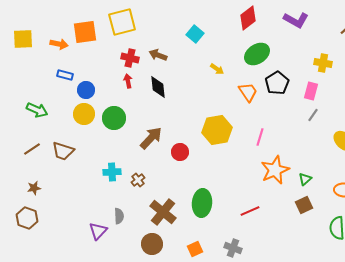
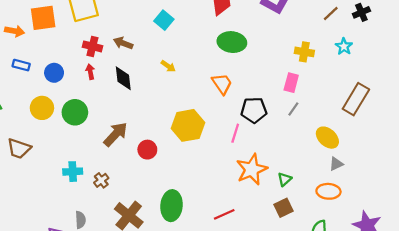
green ellipse: (257, 54) -> (232, 42), turned 40
yellow arrow: (217, 69) -> (168, 66), moved
black pentagon: (277, 83) -> (254, 110), moved, turned 30
blue circle: (86, 90) -> (54, 73), moved

